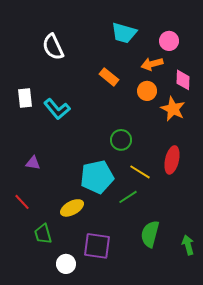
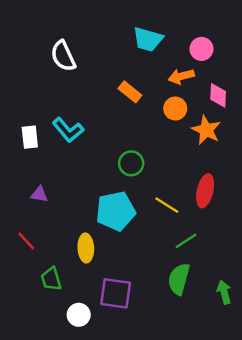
white rectangle: (25, 98) -> (30, 137), moved
green circle: (121, 140) -> (131, 163), moved
green line: (128, 197) -> (186, 241), moved
yellow ellipse: (72, 208) -> (86, 248), turned -65

